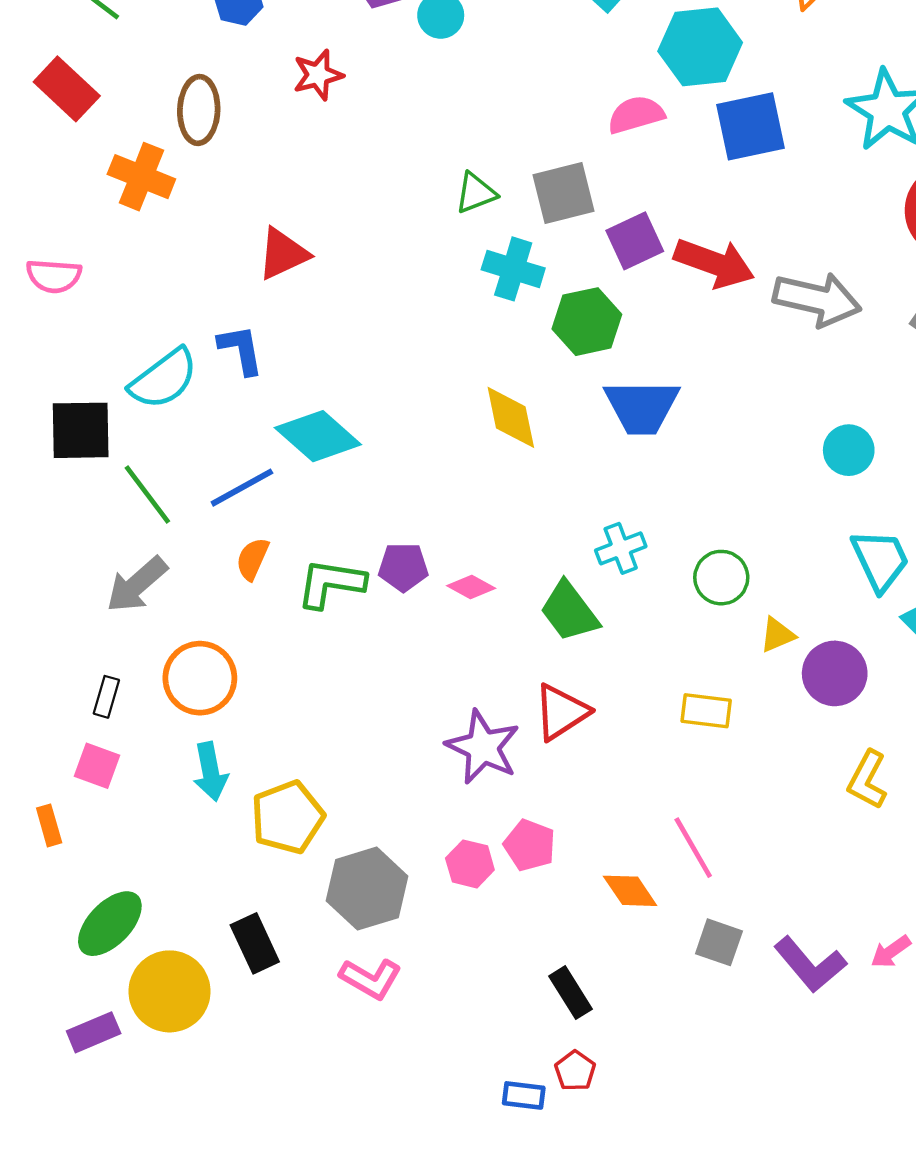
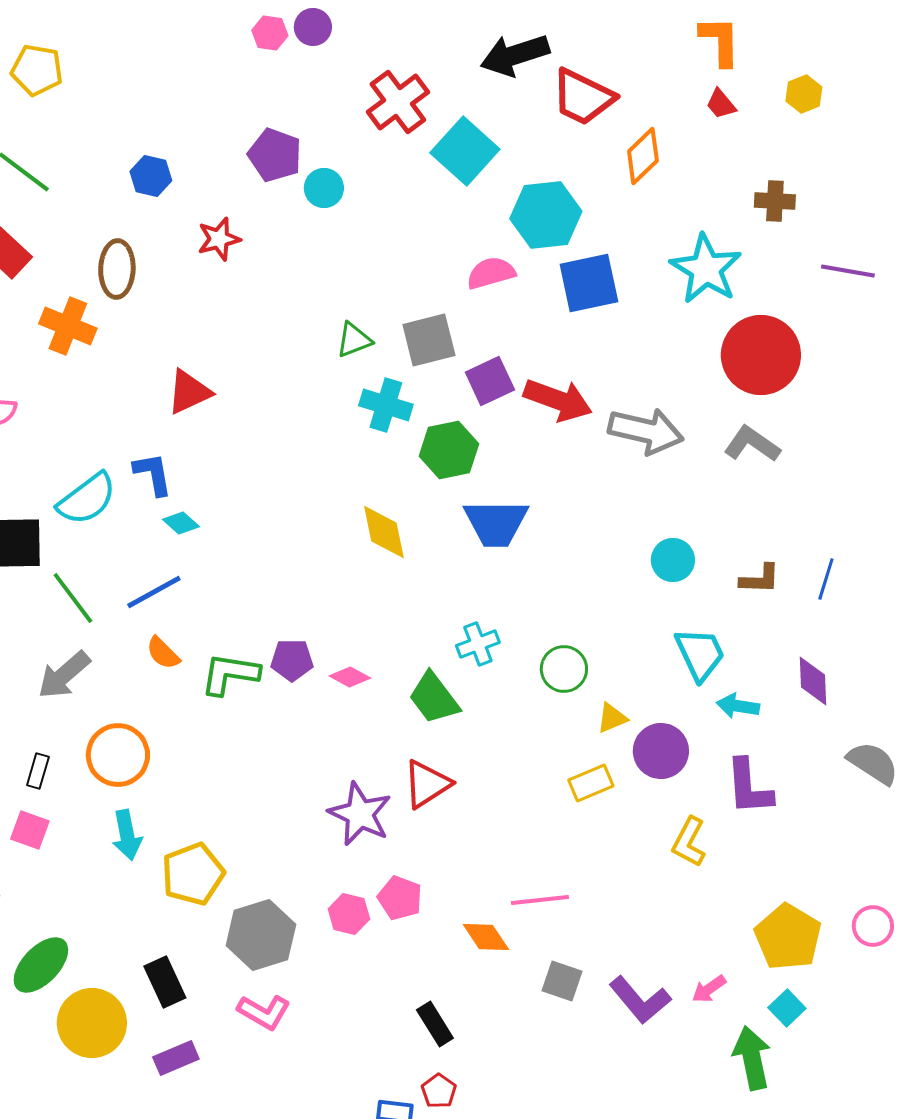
cyan diamond: (318, 436) -> (181, 523), moved, size x0.5
orange semicircle: (253, 559) -> (163, 653), turned -69
yellow rectangle: (706, 711) -> (591, 783), moved, turned -30
pink line: (693, 848) -> (540, 900), turned -66
purple rectangle: (94, 1032) -> (176, 1058), moved

